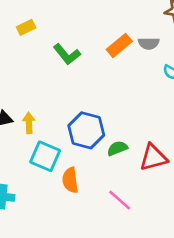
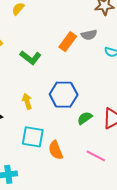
yellow arrow: (29, 123) -> (27, 101), moved
blue hexagon: (86, 130) -> (64, 95), moved

